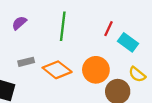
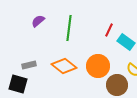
purple semicircle: (19, 23) -> (38, 21), moved
gray rectangle: (26, 62) -> (29, 65), moved

